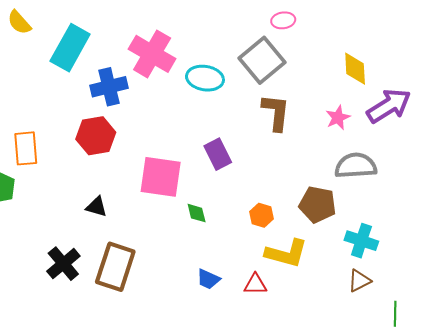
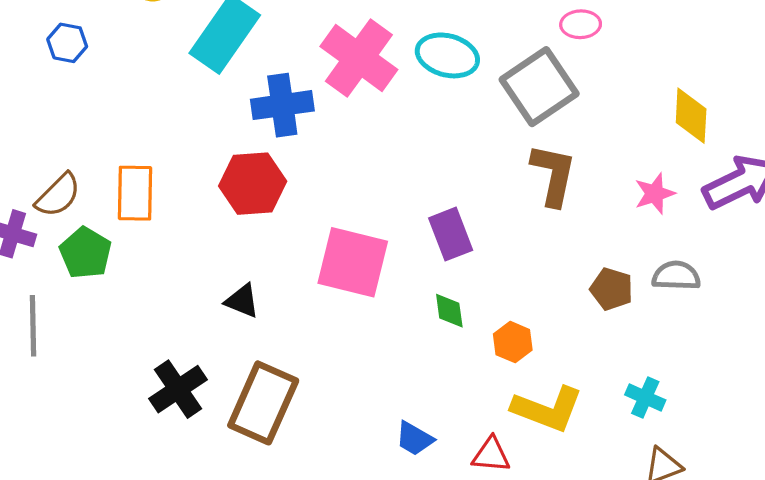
cyan ellipse: (205, 78) -> (447, 55), moved
gray semicircle: (356, 166) -> (676, 276), size x0.7
brown pentagon: (318, 204) -> (612, 289), moved, size x0.7
green diamond: (197, 213) -> (449, 311), moved
cyan cross: (361, 241) -> (645, 397), moved, size x0.7

